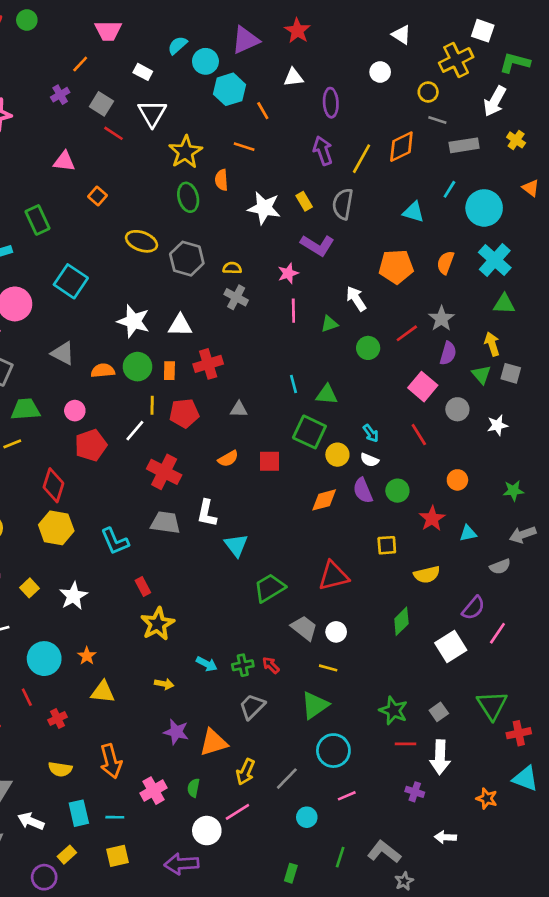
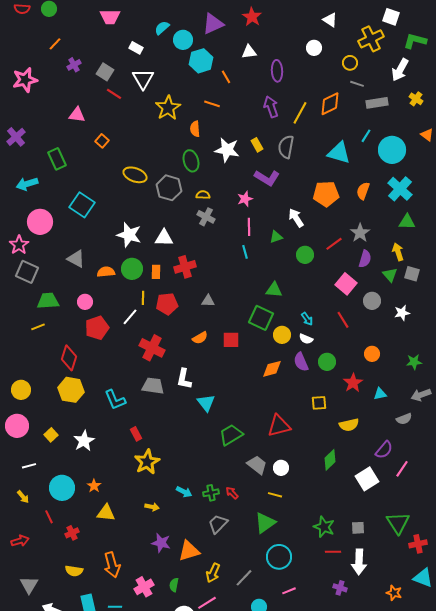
orange line: (80, 64) -> (55, 44), moved
green ellipse: (188, 197) -> (191, 161), moved
cyan triangle: (413, 212) -> (339, 153), size x1.4
cyan line: (293, 384) -> (245, 252), moved
gray square: (439, 712) -> (358, 528), turned 32

